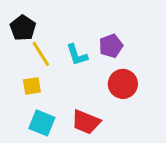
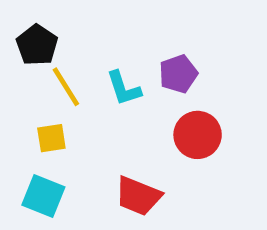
cyan square: (42, 123) -> (43, 196), moved

